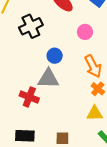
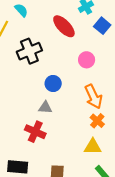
gray triangle: (48, 79) -> (45, 107), size x0.6
red cross: (29, 97) -> (35, 132), moved

